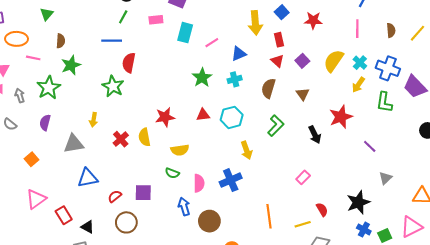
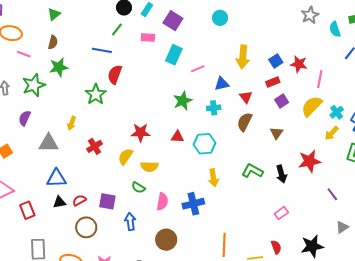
blue square: (282, 12) -> (276, 61), moved
green triangle: (47, 14) -> (54, 14), moved
pink line: (357, 29) -> (320, 79), moved
red rectangle: (279, 40) -> (273, 82), moved, turned 72
red triangle: (277, 61) -> (246, 97), moved
green L-shape: (276, 126) -> (252, 171), moved, turned -115
yellow semicircle: (144, 137) -> (125, 156), moved, turned 36
pink rectangle: (303, 177) -> (281, 213), moved
blue arrow: (184, 207) -> (130, 222), moved
black triangle: (88, 227) -> (59, 202), moved, turned -48

